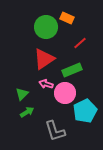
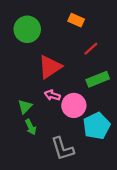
green circle: (46, 27) -> (27, 29), moved
green rectangle: (72, 70) -> (98, 79), moved
green arrow: (27, 112) -> (31, 127), turned 96

